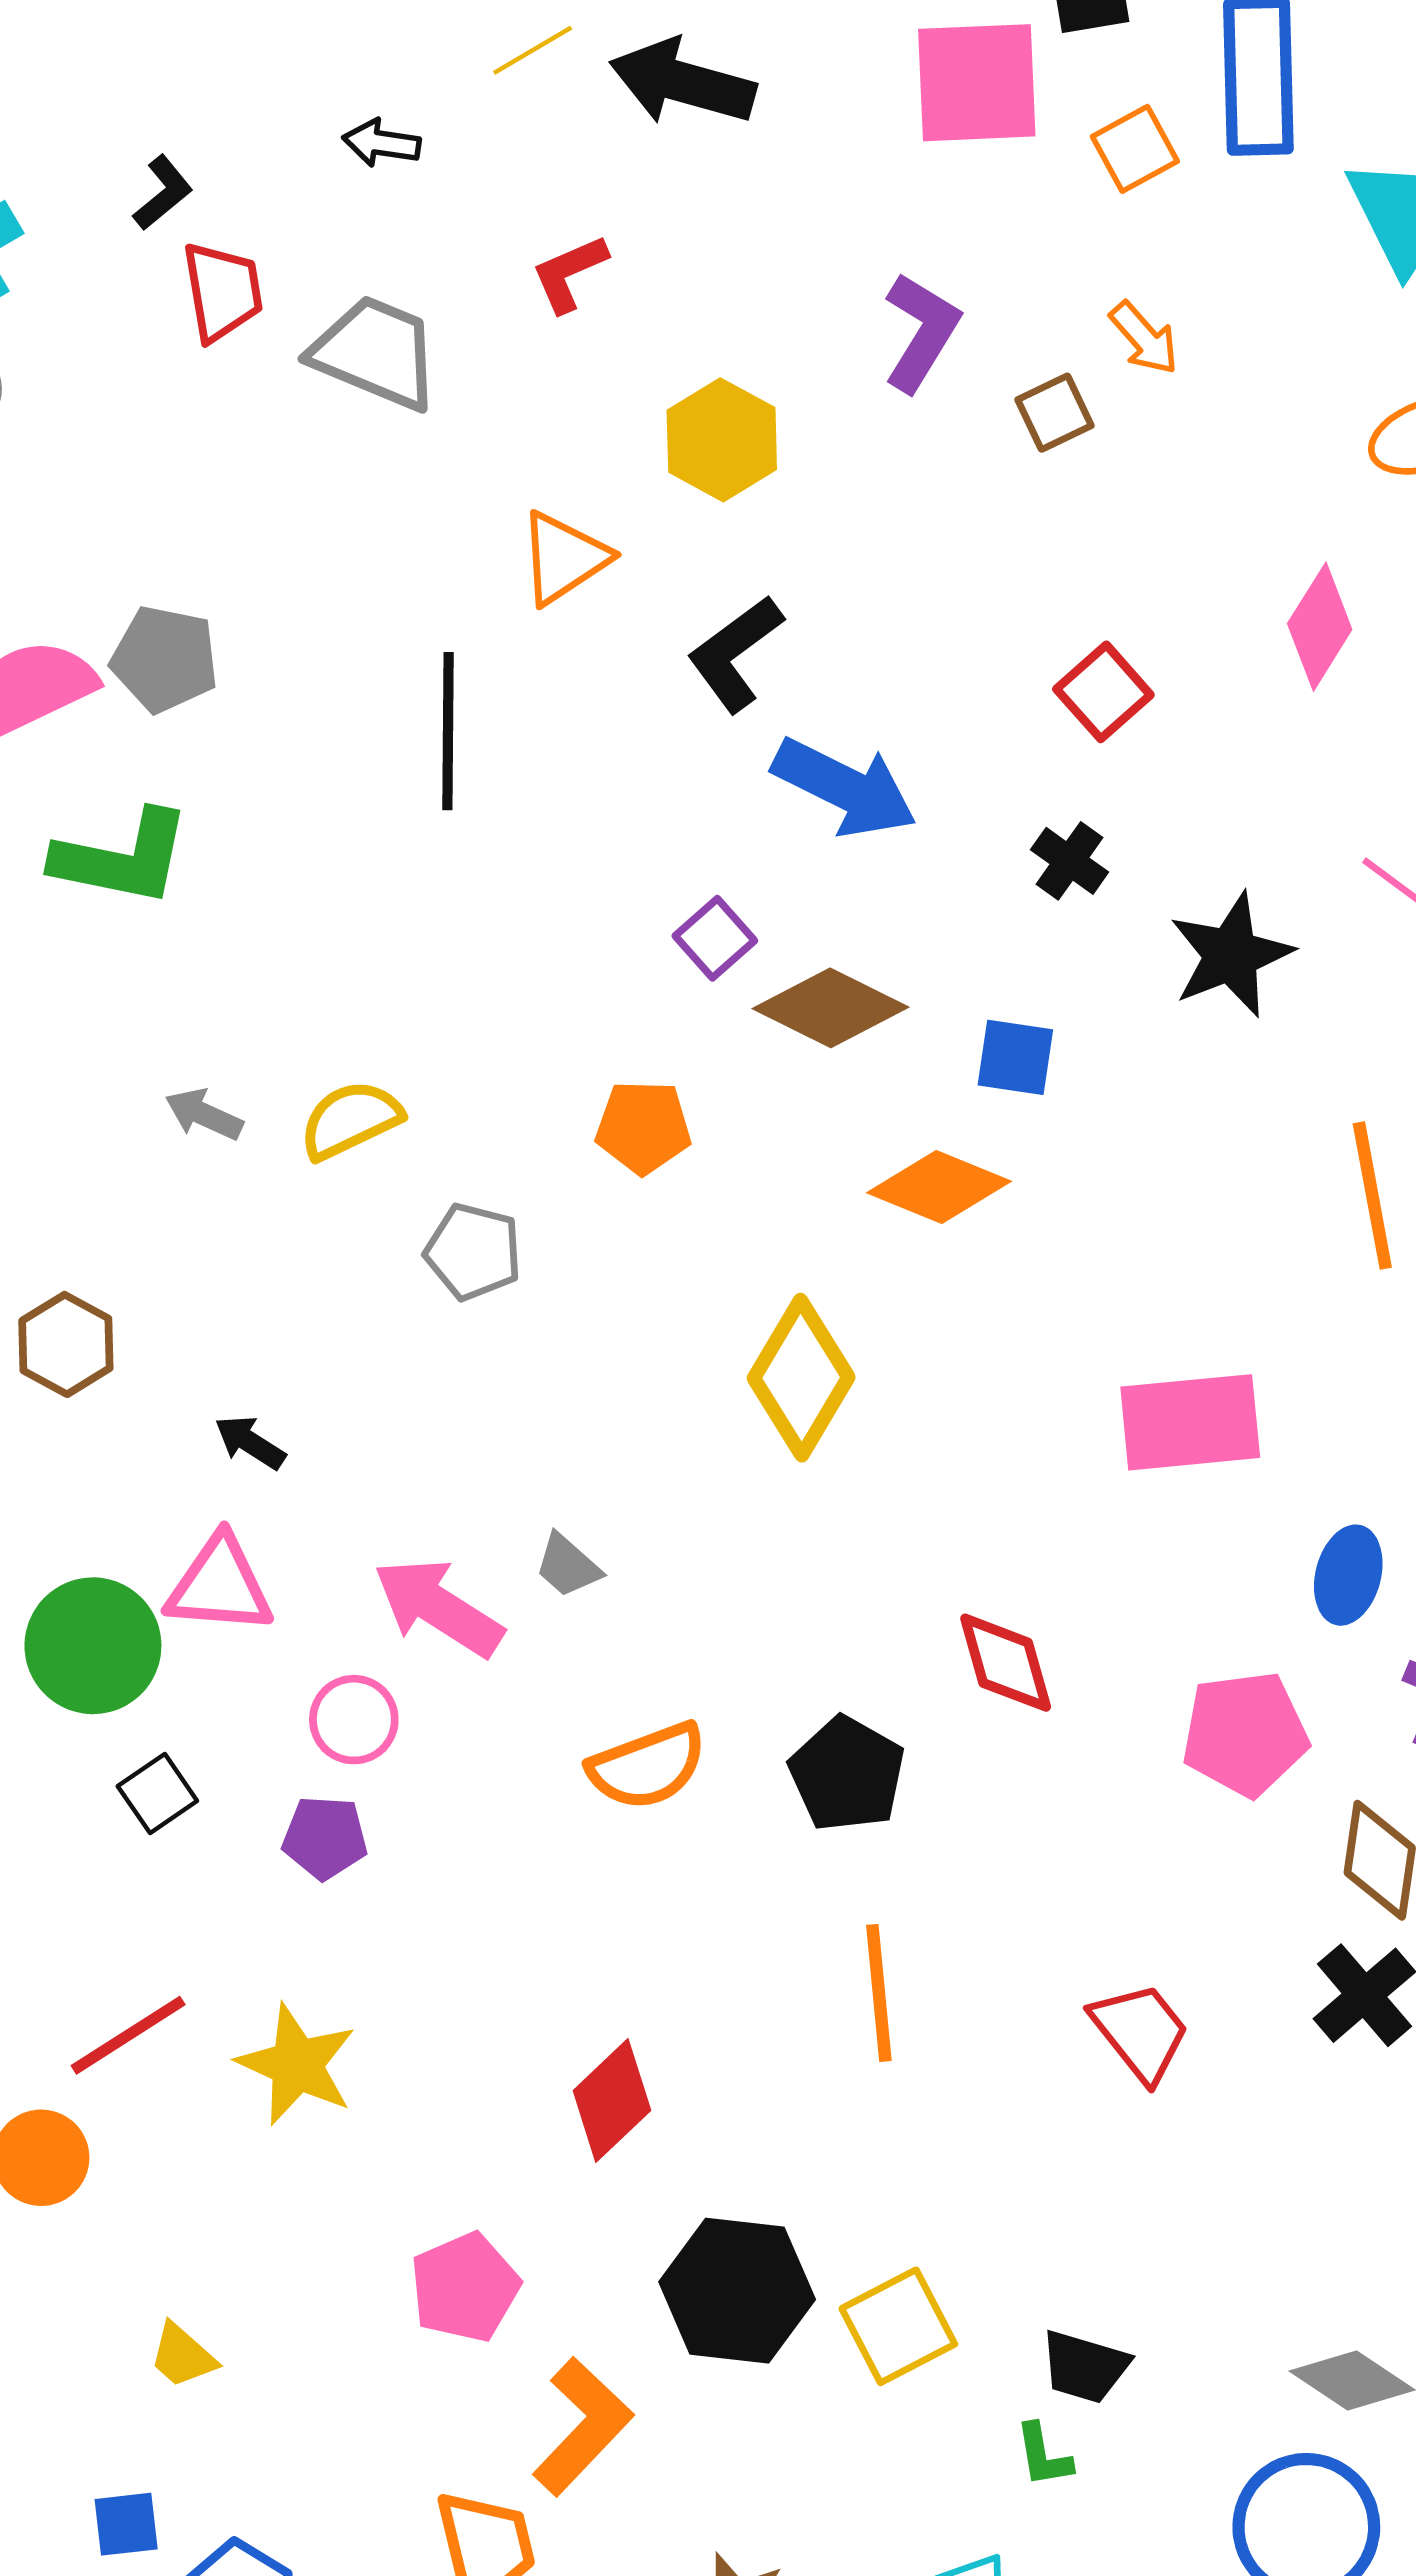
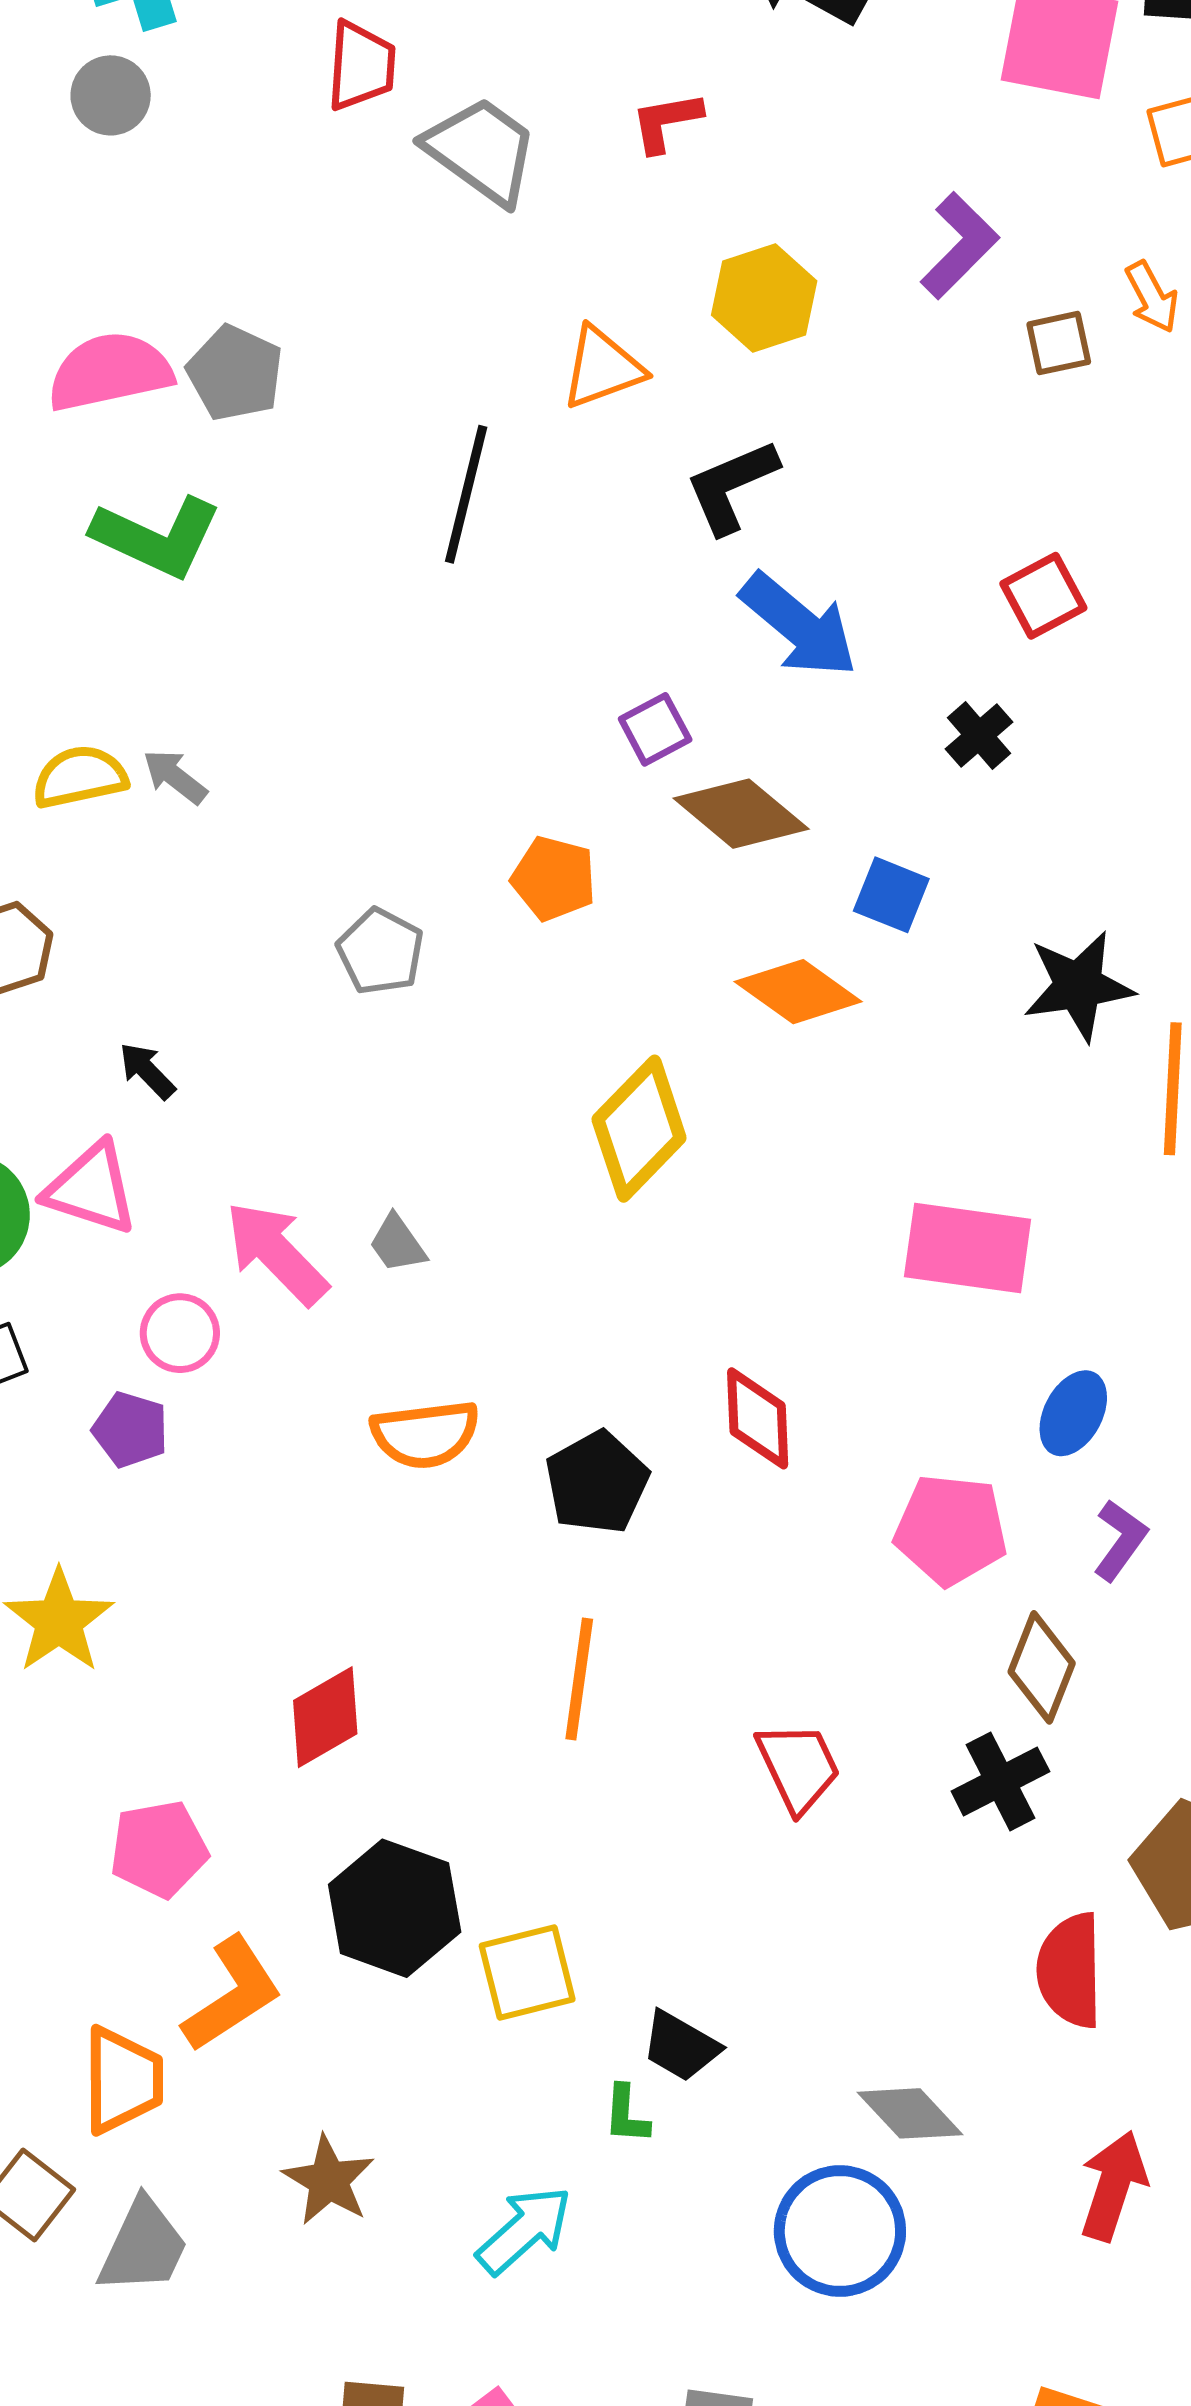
black star: (1231, 955) -> (1078, 986), moved
yellow semicircle: (350, 1120) -> (80, 777), moved

